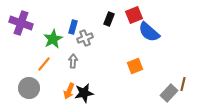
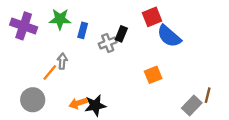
black rectangle: (109, 19) -> (121, 34), moved
gray cross: (85, 38) -> (108, 43), moved
green star: (53, 39) -> (60, 19), moved, turned 30
gray arrow: (73, 61) -> (62, 61), moved
orange arrow: (69, 91) -> (78, 103), turned 49

